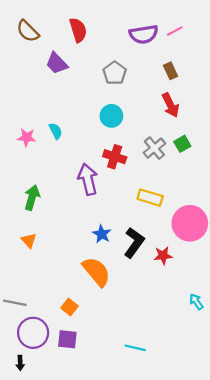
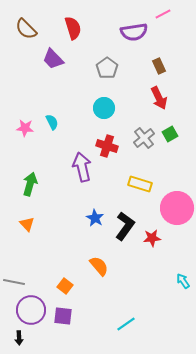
pink line: (175, 31) -> (163, 14), moved
orange semicircle: (96, 272) -> (99, 266), moved, size x0.7
cyan line: (135, 348) -> (126, 324), turned -48

